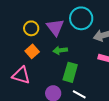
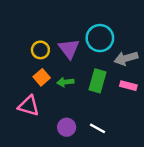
green arrow: (60, 50) -> (65, 82), moved
green rectangle: (70, 72) -> (98, 81), moved

